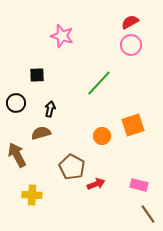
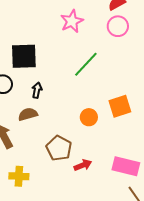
pink star: (62, 36) -> (72, 21), moved, turned 30
black square: (37, 75) -> (24, 56), size x1.8
pink rectangle: (139, 185) -> (126, 166), size x1.5

